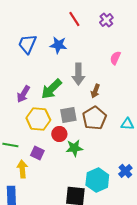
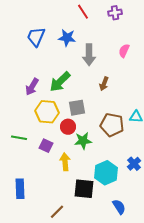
purple cross: (106, 20) -> (115, 13), turned 32
gray arrow: (78, 74) -> (89, 55), moved
brown pentagon: (94, 118) -> (112, 125), moved, turned -30
yellow arrow: (22, 169) -> (65, 162), moved

